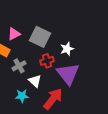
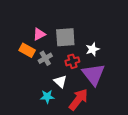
gray square: (40, 37) -> (65, 37), turned -30
gray cross: (19, 66) -> (45, 58), moved

